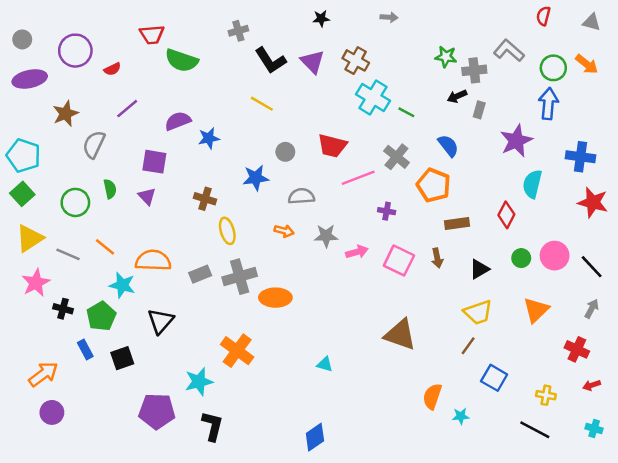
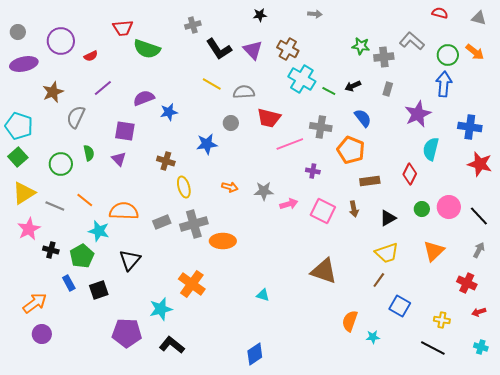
red semicircle: (543, 16) -> (440, 13), turned 91
black arrow: (457, 96) -> (353, 86), moved
gray cross: (396, 157) -> (321, 127), turned -30
gray semicircle: (301, 196) -> (244, 92), moved
black L-shape: (212, 426) -> (172, 345), turned -65

